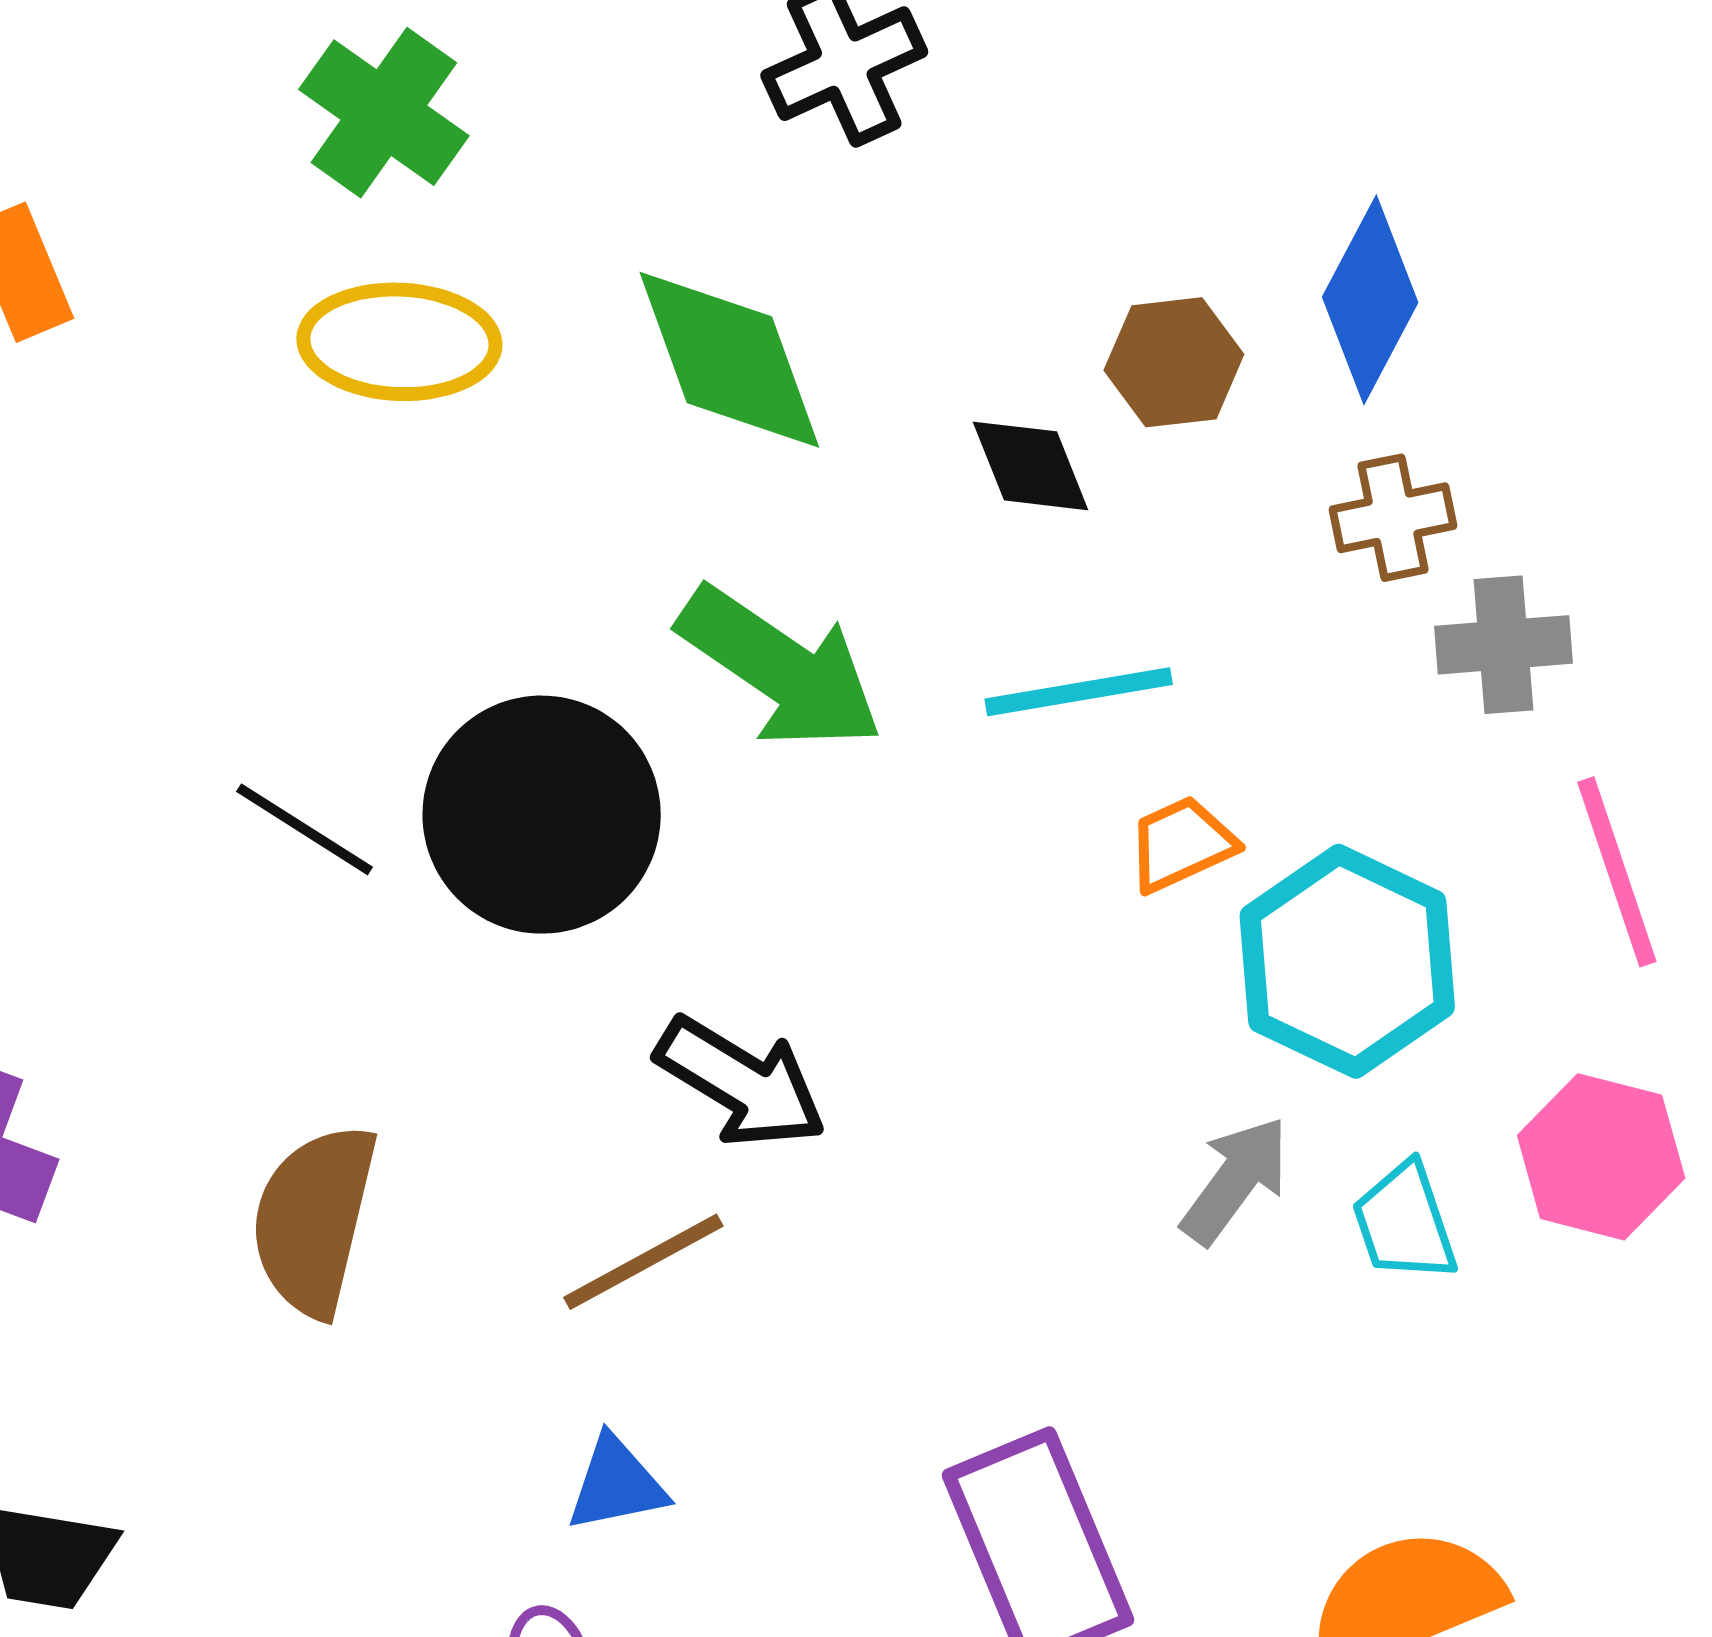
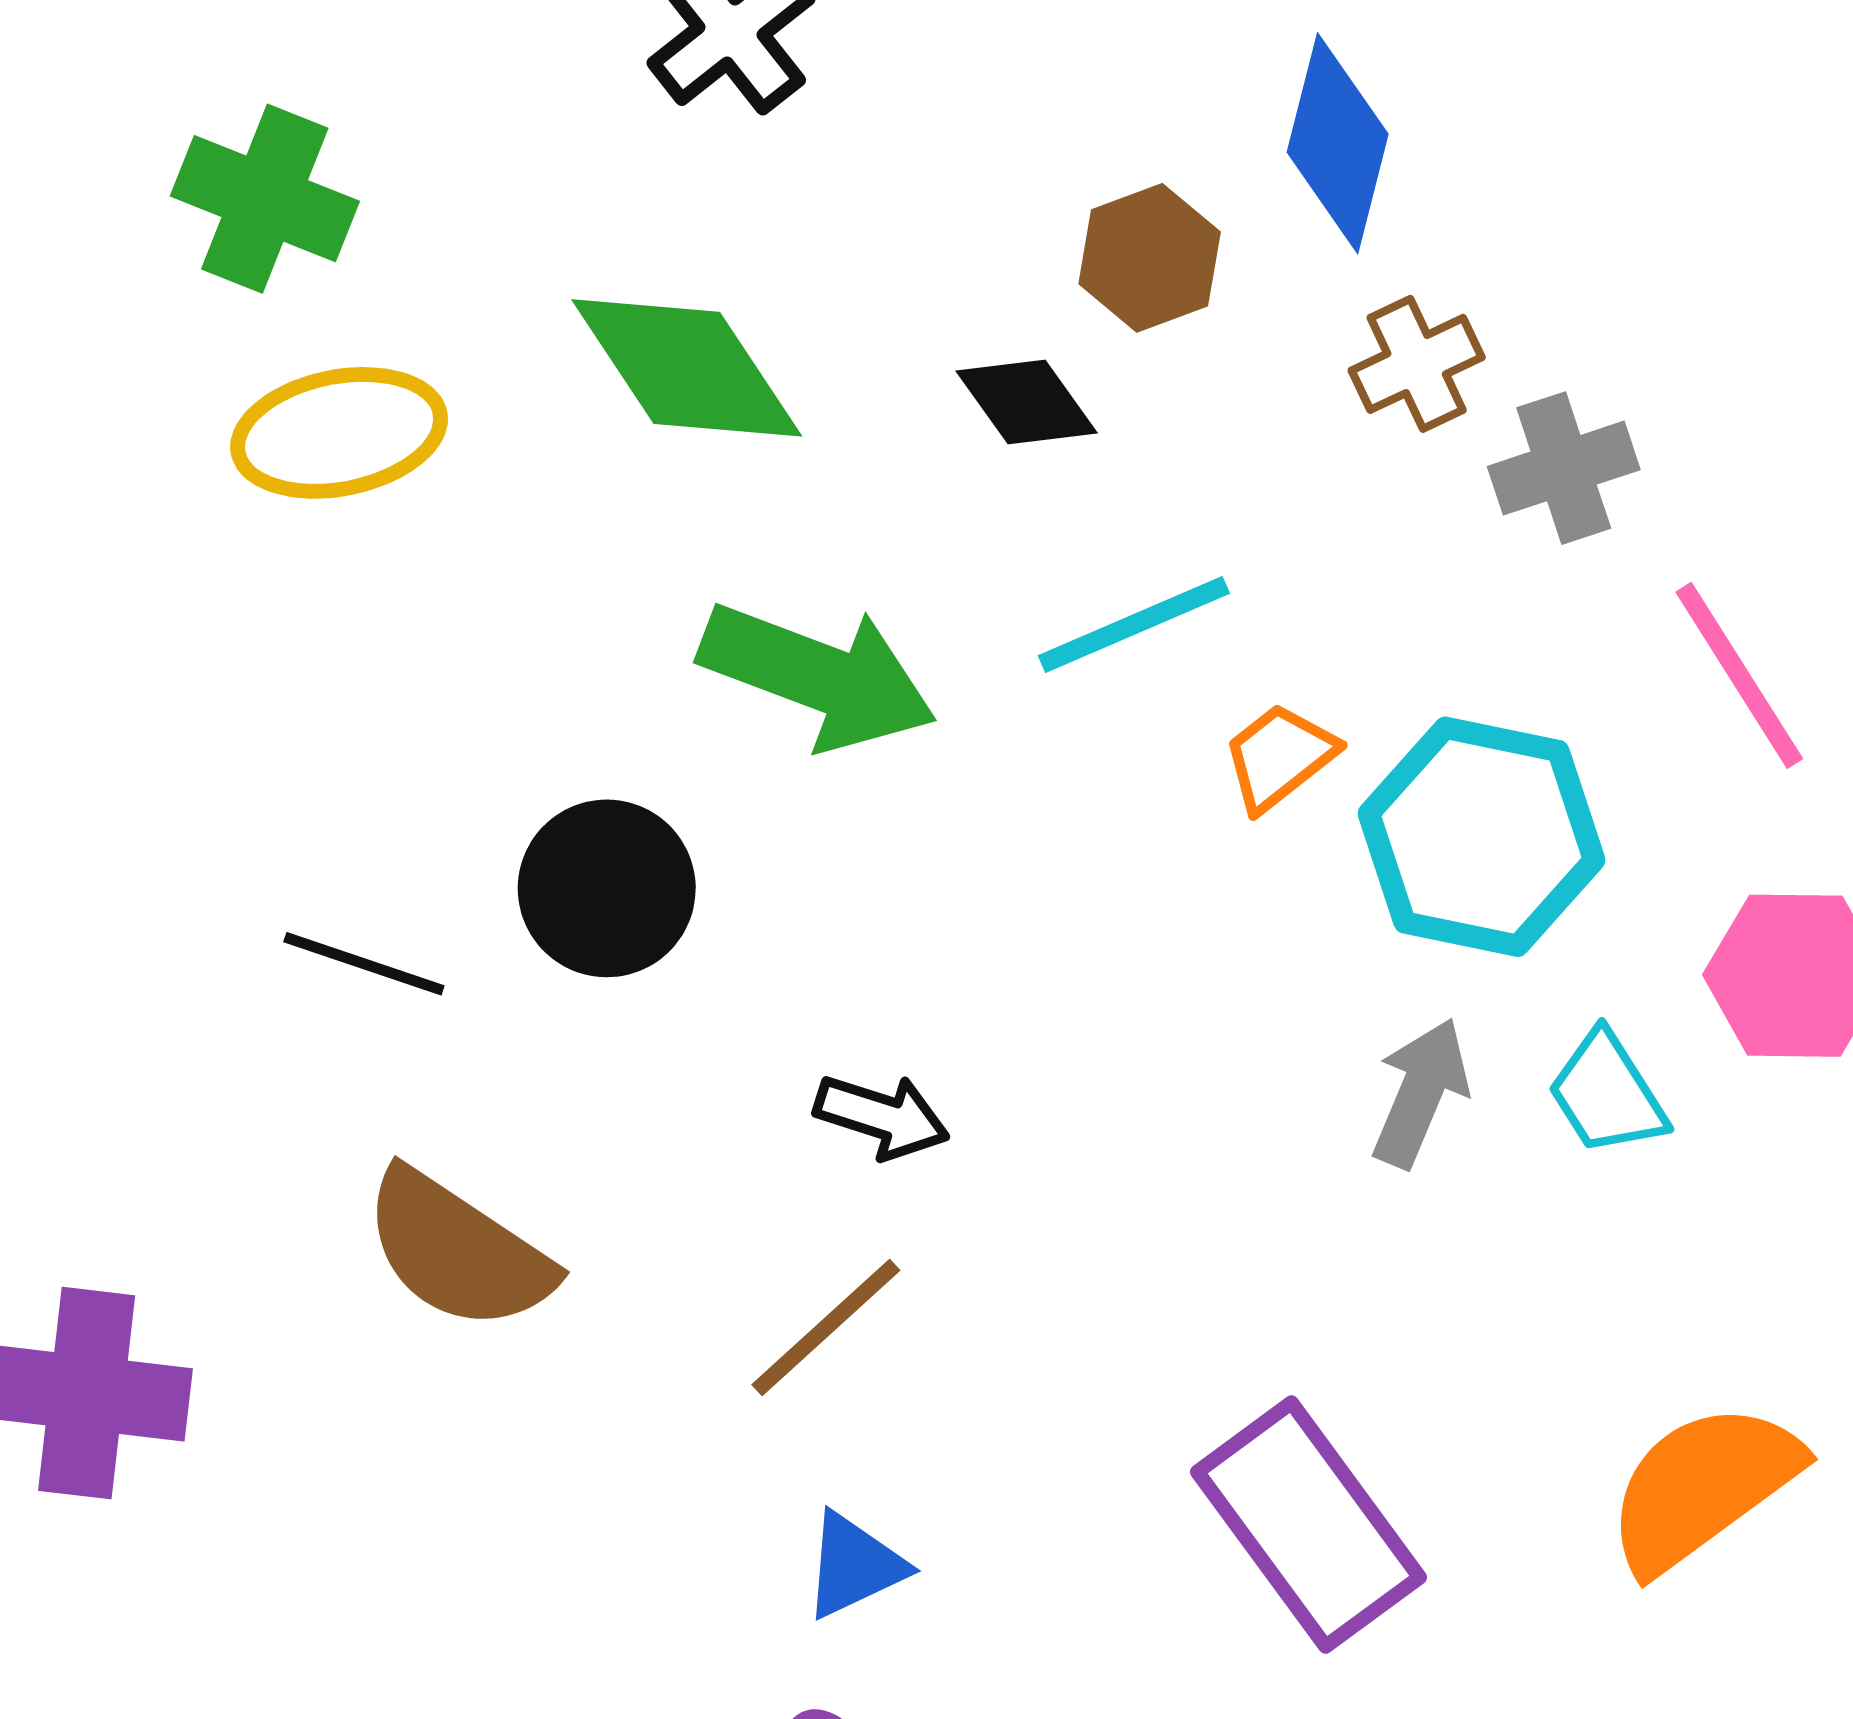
black circle: (542, 815) -> (607, 888), size x0.7
black arrow: (741, 1083) -> (882, 1116), size x0.7
brown semicircle: (314, 1220) -> (458, 1251), moved, turned -56

